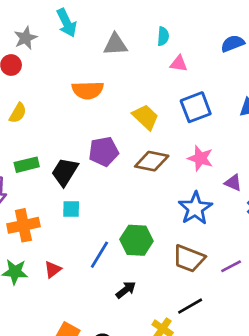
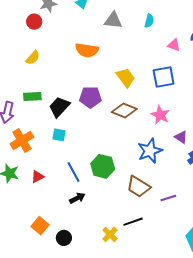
pink triangle: (179, 64) -> (174, 45), moved
orange cross: (23, 225) -> (22, 140), turned -30
blue line: (99, 255) -> (74, 172), turned -70
black arrow: (126, 290) -> (77, 198), moved

